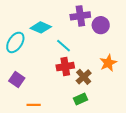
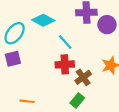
purple square: (17, 79) -> (13, 59), moved, turned 35
green rectangle: (81, 99) -> (77, 100), turned -32

